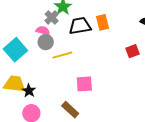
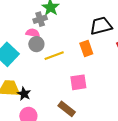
gray cross: (52, 17) -> (40, 19), turned 32
orange rectangle: (103, 22) -> (86, 48), moved
black trapezoid: (80, 26) -> (101, 26), moved

